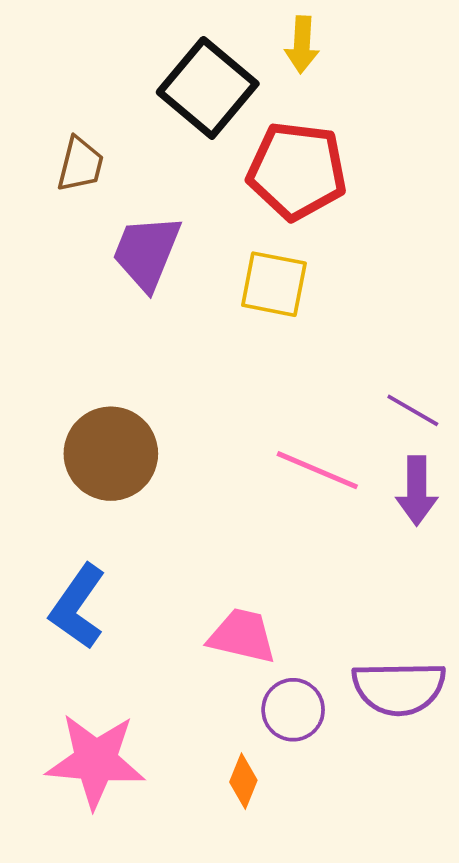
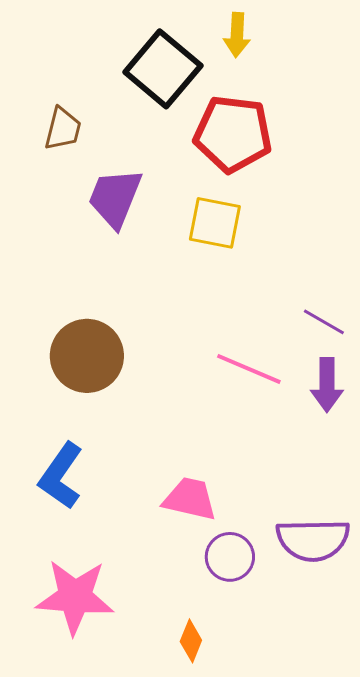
orange diamond: (243, 781) -> (191, 641), moved

